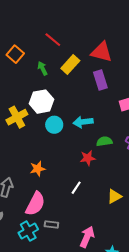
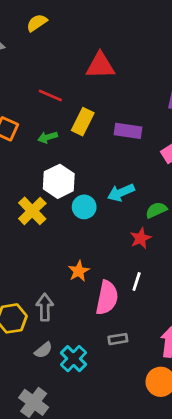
red triangle: (102, 52) -> (100, 66), moved
green arrow: (42, 68) -> (48, 137), turned -64
purple rectangle: (100, 80) -> (128, 131), turned -48
pink semicircle: (35, 204) -> (107, 298), moved
cyan cross: (28, 231) -> (74, 359), moved

